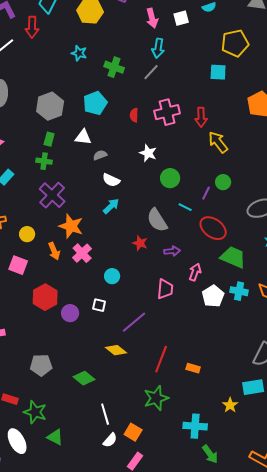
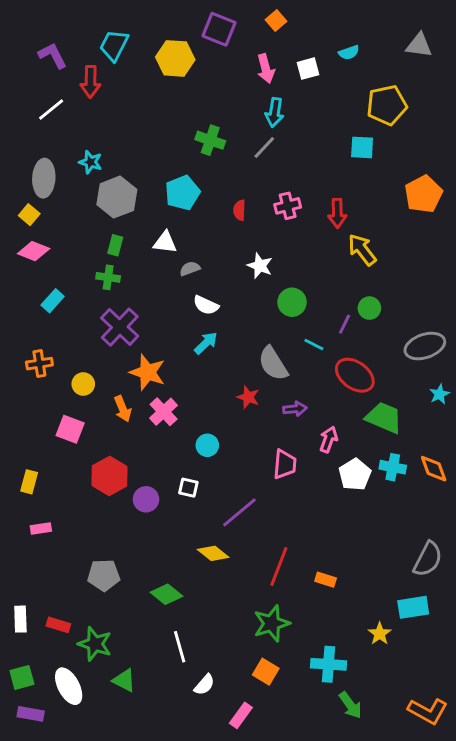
cyan star: (79, 53) -> (91, 162), moved
pink cross: (167, 112) -> (288, 206), size x0.7
white line: (105, 414) -> (180, 647), moved
orange square: (133, 432) -> (266, 672), moved

